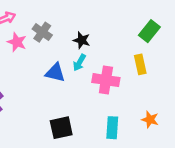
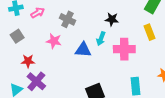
black star: (82, 40) -> (112, 19), moved
pink star: (17, 42) -> (54, 41), moved

